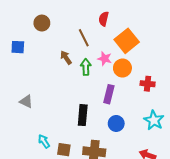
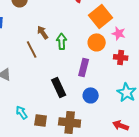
brown line: (84, 38) -> (32, 49), moved
pink star: (105, 59) -> (119, 33), moved
black rectangle: (83, 115) -> (59, 87), turned -30

